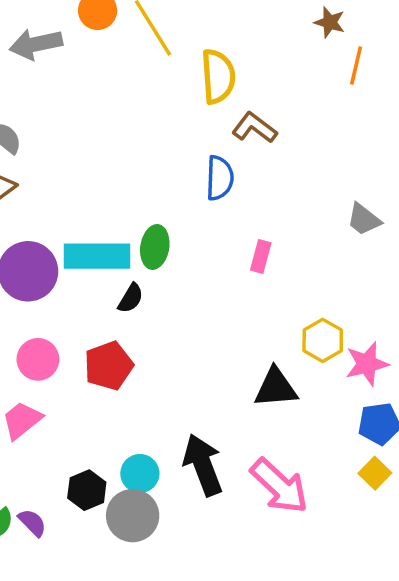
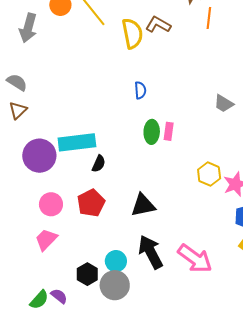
gray arrow: (36, 44) -> (28, 28), turned -56
brown L-shape: (254, 128) -> (158, 25), moved
blue semicircle: (220, 178) -> (140, 90), size x0.7
green ellipse: (155, 247) -> (152, 132), moved
black triangle: (276, 388) -> (143, 205), moved

